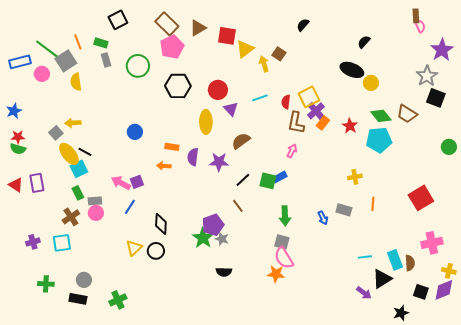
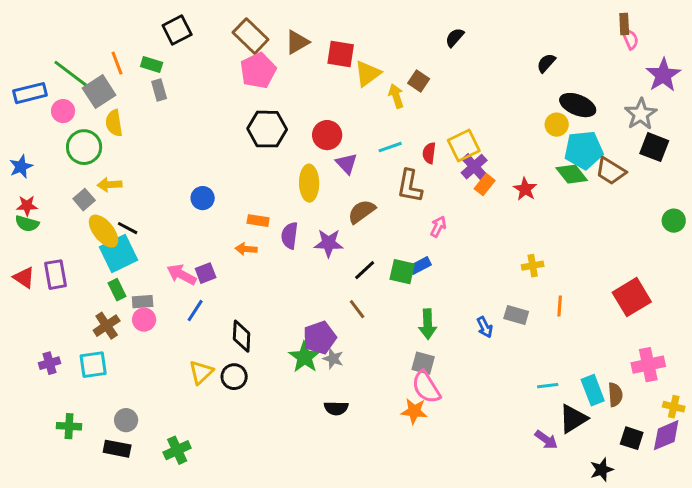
green circle: (138, 66) -> (84, 147), moved
black ellipse: (352, 70) -> (578, 105), moved
brown L-shape: (296, 123) -> (410, 186), moved
cyan pentagon: (379, 140) -> (584, 150), moved
cyan square: (79, 169) -> (119, 254), size x1.4

